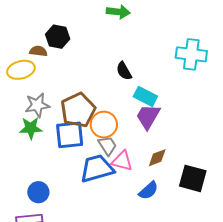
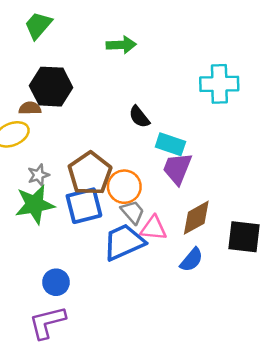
black hexagon: (58, 37) -> (51, 87), size x1.4
gray star: (37, 105) -> (38, 175), size x0.7
green star: (31, 128) -> (35, 204), size x1.4
brown diamond: (157, 158) -> (196, 218), size x1.4

